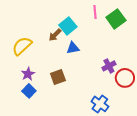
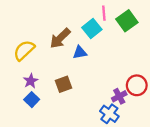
cyan square: (68, 26) -> (92, 28), moved
brown arrow: (55, 35) -> (60, 38), size x1.5
purple cross: (109, 66) -> (119, 96), moved

